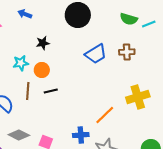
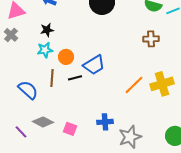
black star: (43, 43) -> (47, 30), moved
blue trapezoid: (96, 54) -> (94, 65), moved
orange line: (105, 115) -> (134, 85), moved

